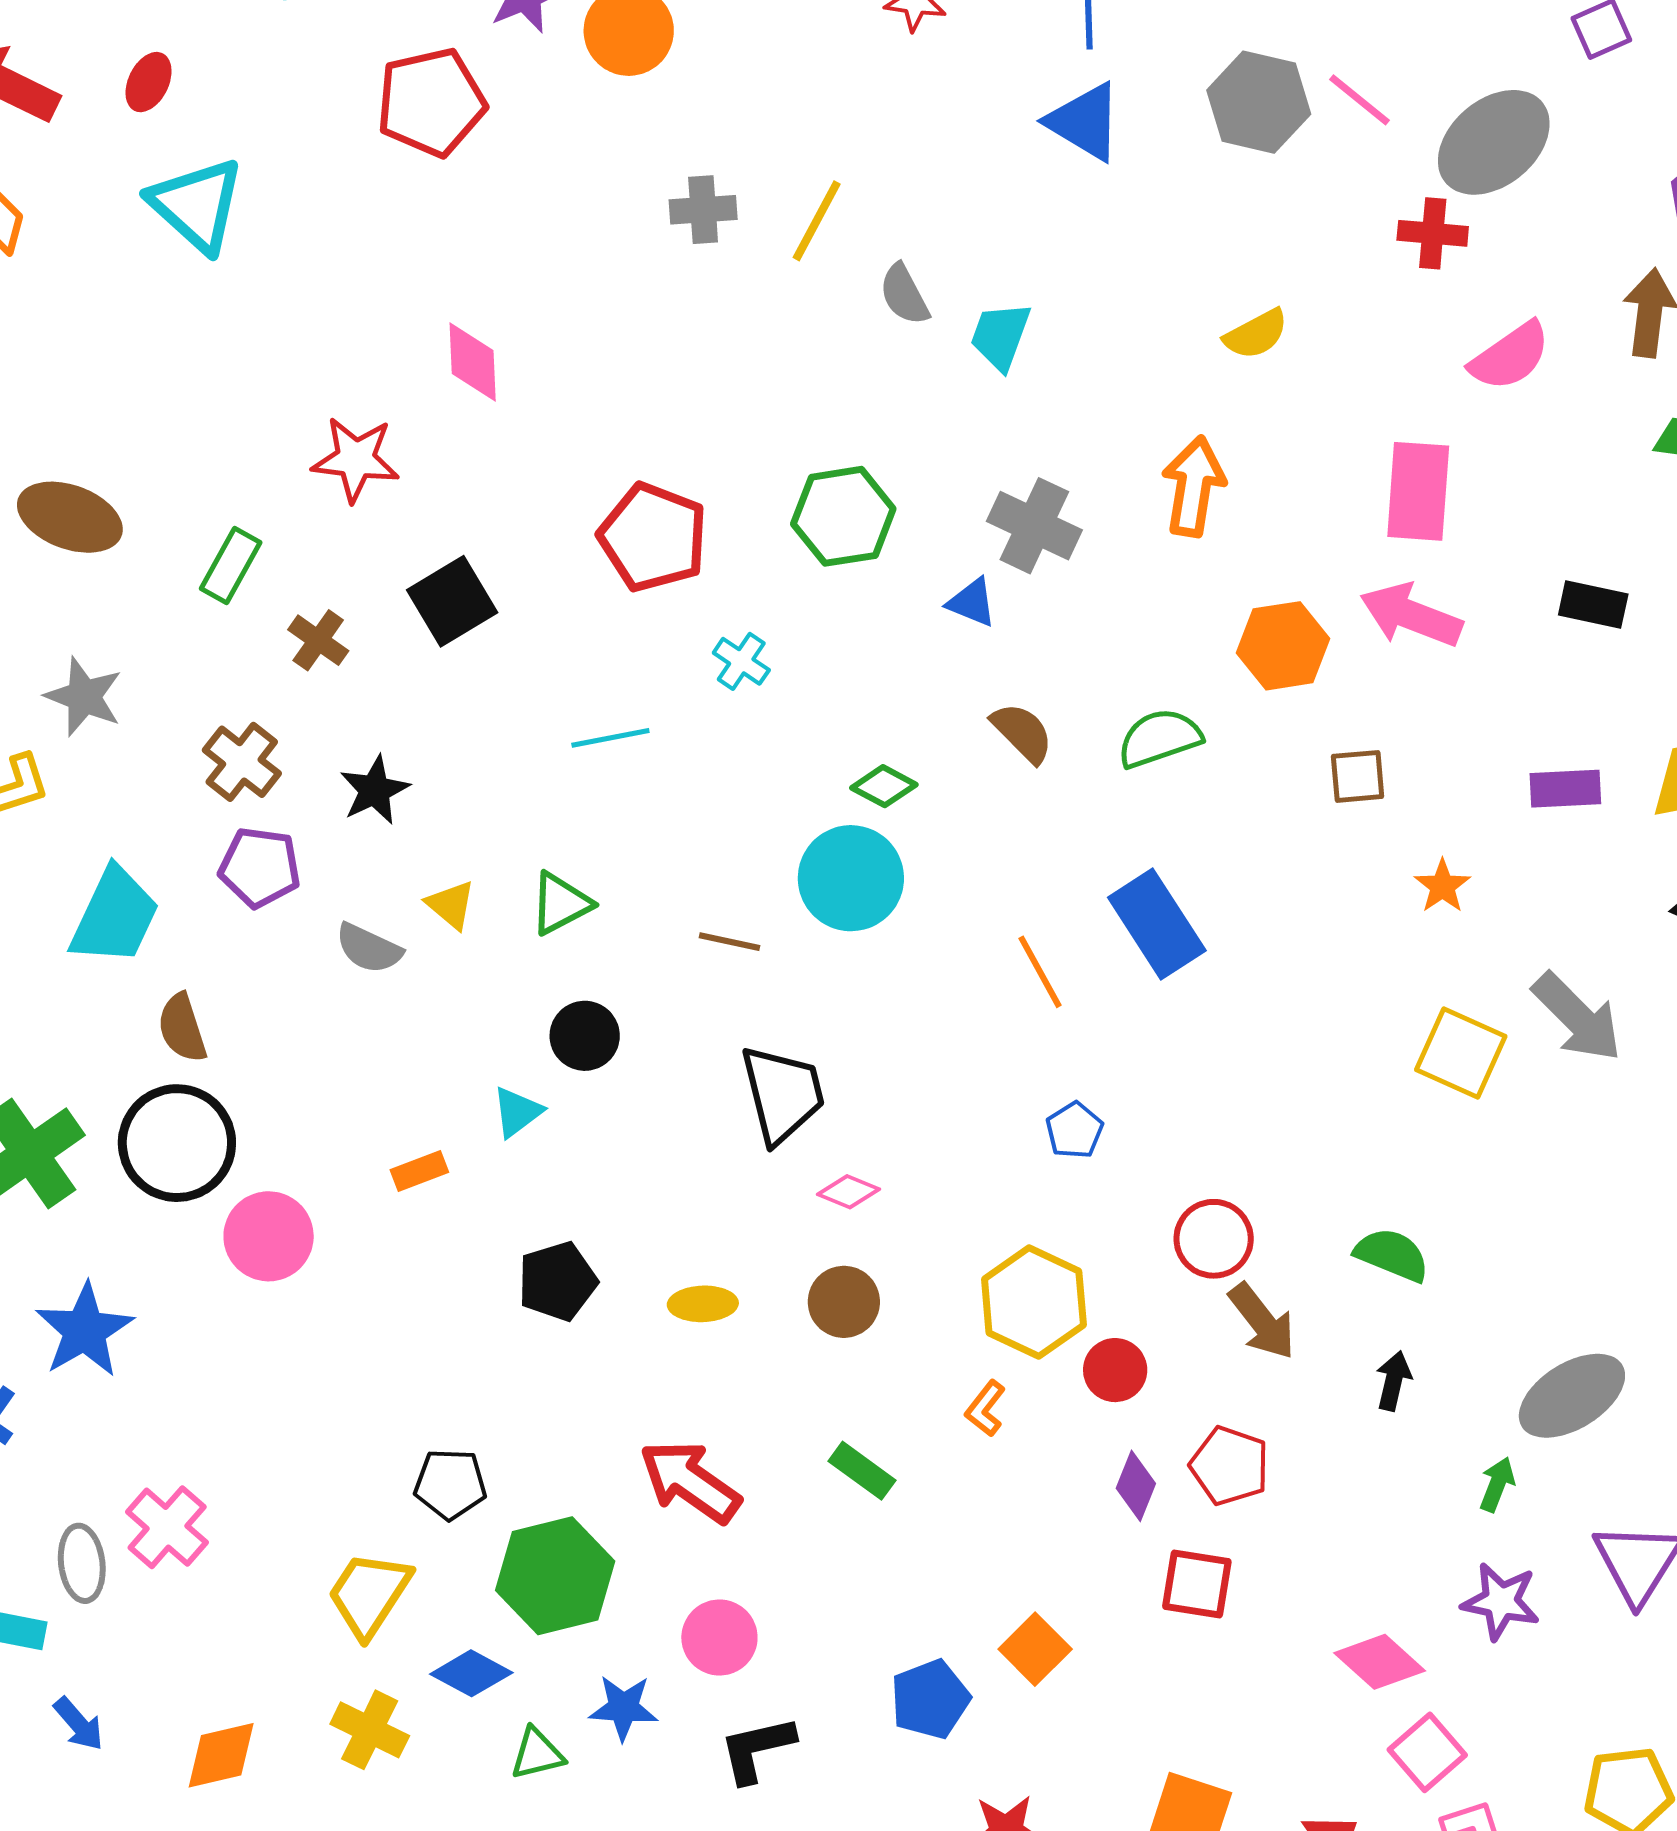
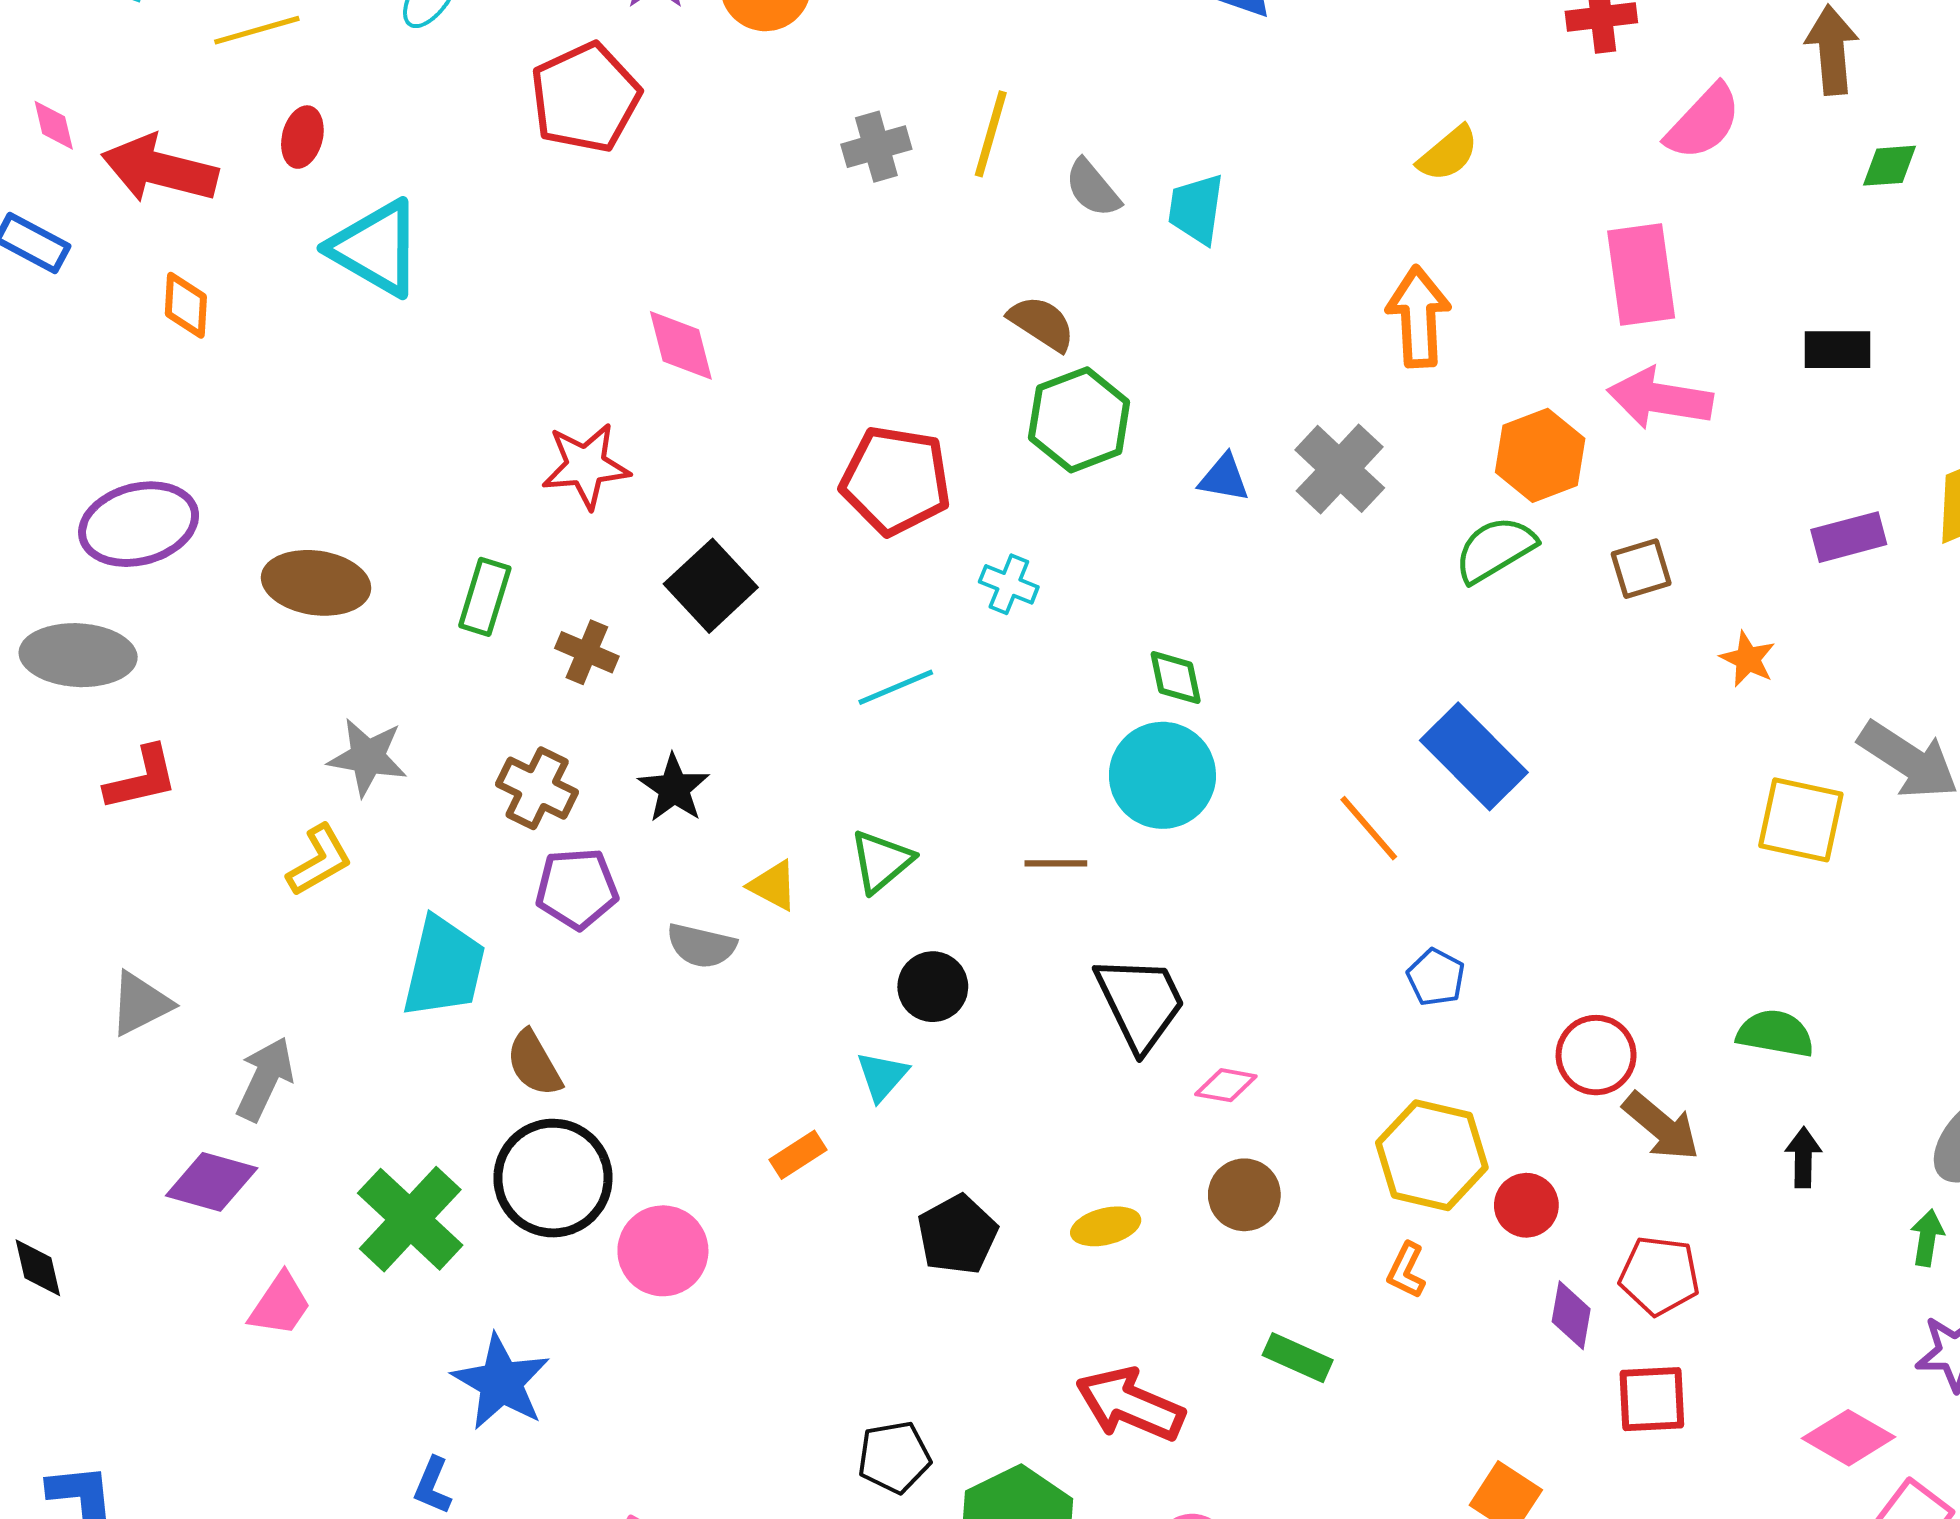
gray cross: (1034, 526) -> (1340, 469), moved, turned 30
brown semicircle: (1022, 733) -> (1042, 323), moved
green semicircle: (1160, 738) -> (1495, 549), moved
green diamond: (884, 786) -> (1176, 678), turned 62

